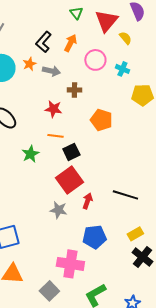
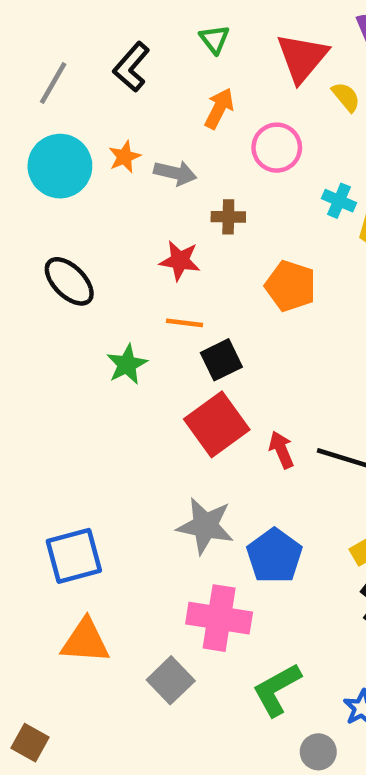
green triangle: (76, 13) -> (214, 39), moved
black L-shape: (43, 42) -> (131, 67), moved
cyan cross: (122, 69) -> (339, 201), moved
red arrow: (87, 201) -> (281, 450), moved, turned -42
gray star: (58, 210) -> (205, 526), moved, size x1.4
blue pentagon: (94, 237) -> (274, 556), turned -30

